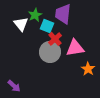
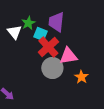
red cross: (55, 39) -> (48, 47), size x1.5
gray circle: (50, 52) -> (52, 68), moved

